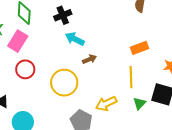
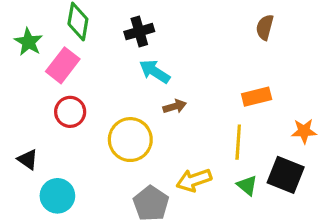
green triangle: (139, 103) -> (247, 185), turned -40

